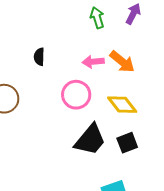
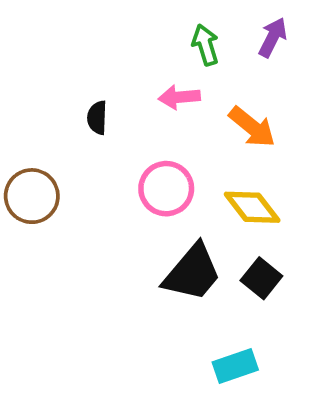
pink arrow: (93, 62) -> (179, 97), moved
black square: (127, 143) -> (261, 278), turned -30

